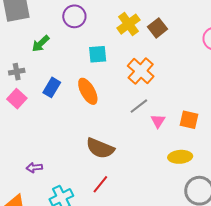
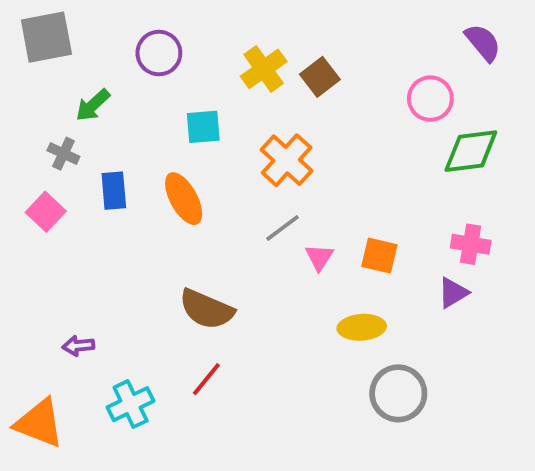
gray cross: (17, 72) -> (63, 154), moved, turned 35
blue rectangle: (52, 87) -> (114, 191), turned -36

